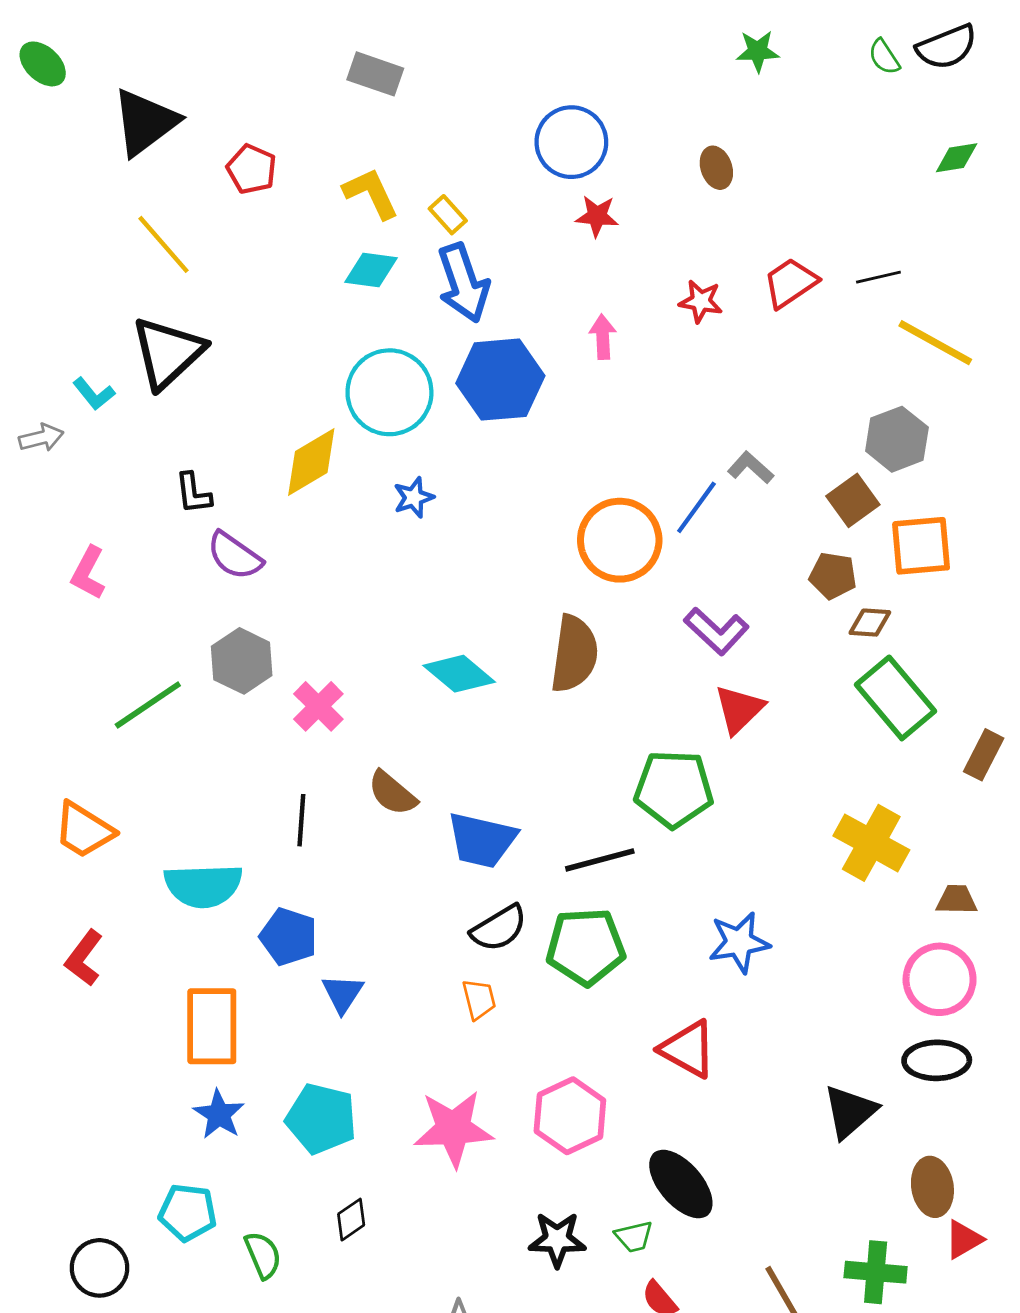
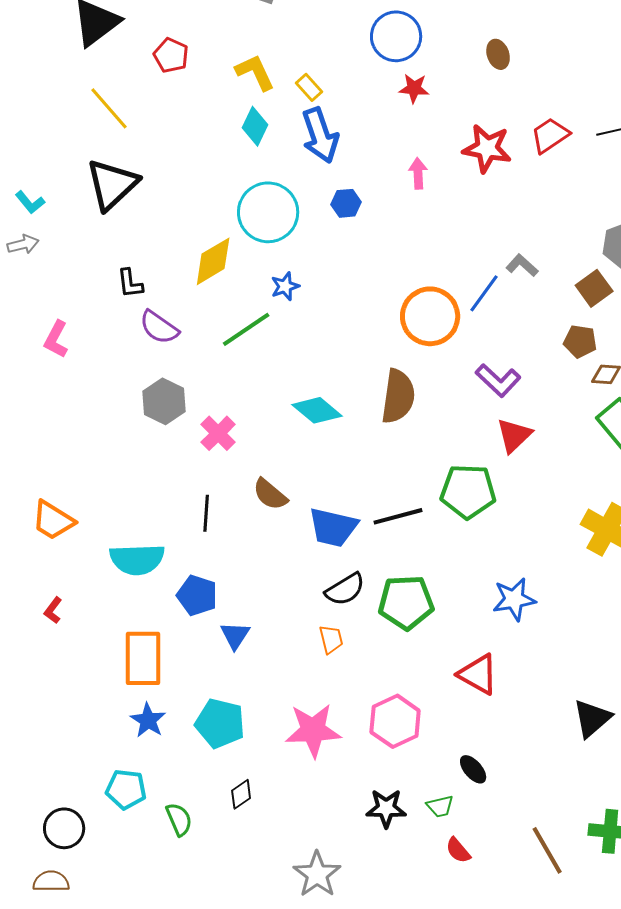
cyan diamond: (371, 270) -> (255, 126), turned -72
red star: (701, 301) -> (487, 148), size x1.6
blue hexagon: (500, 380) -> (346, 203), size x0.5
cyan L-shape: (94, 394) -> (30, 202), moved
green line: (148, 705) -> (246, 329), moved
black line: (600, 860) -> (398, 516), moved
red L-shape: (84, 958) -> (53, 610), size x0.7
black ellipse: (681, 1184) -> (473, 769), size x0.6

